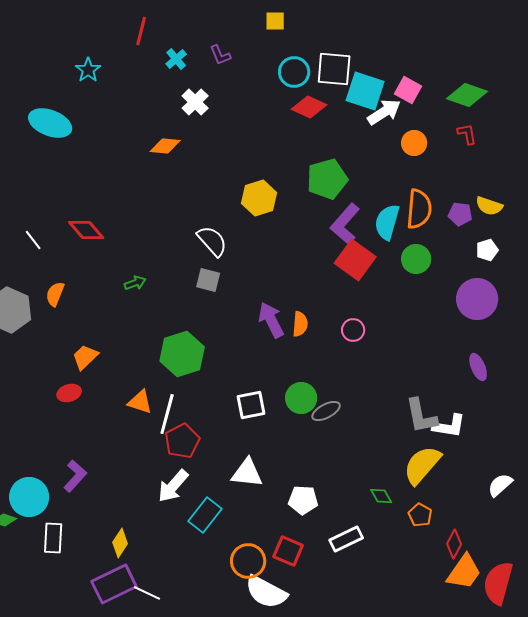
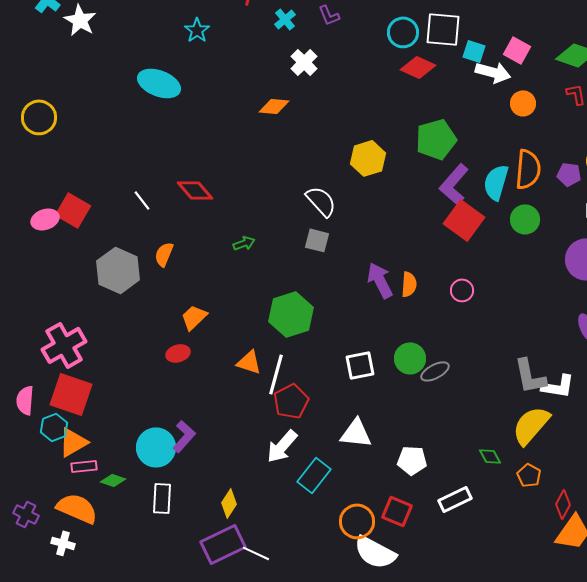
cyan square: (365, 91) -> (474, 51), size x0.6
white arrow: (384, 112) -> (493, 72), turned 48
cyan circle: (29, 497) -> (156, 447), moved

